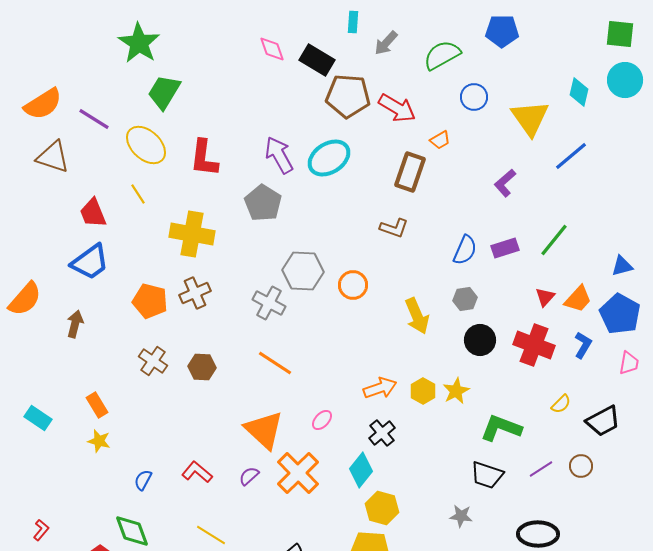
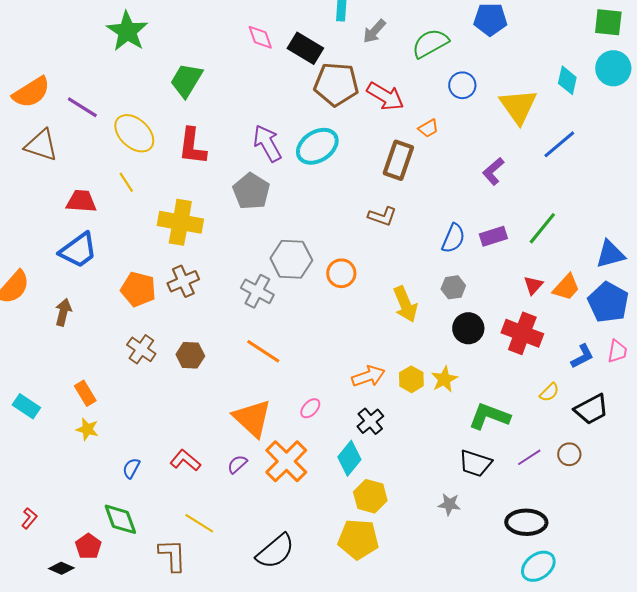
green trapezoid: (164, 92) -> (186, 80), moved
red trapezoid: (93, 213) -> (81, 201), turned 116
blue triangle: (622, 266) -> (610, 254), size x1.4
blue L-shape: (583, 345) -> (582, 356), moved, turned 32

